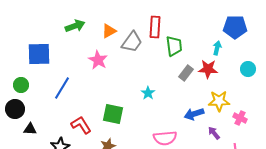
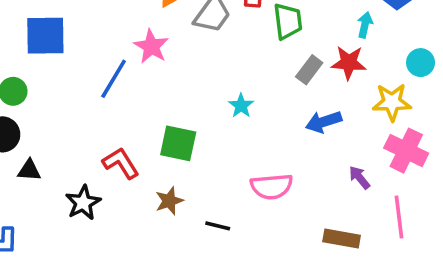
blue line: (62, 88) -> (114, 79), moved
yellow star: (219, 101) -> (392, 102), moved
blue arrow: (194, 114) -> (324, 122), moved
pink cross: (240, 118) -> (406, 151), size x1.6

